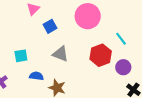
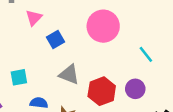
red hexagon: (101, 55) -> (102, 91), moved
purple circle: (123, 67) -> (135, 89), moved

